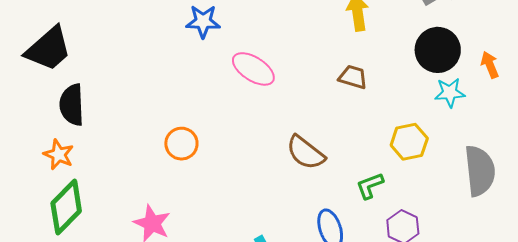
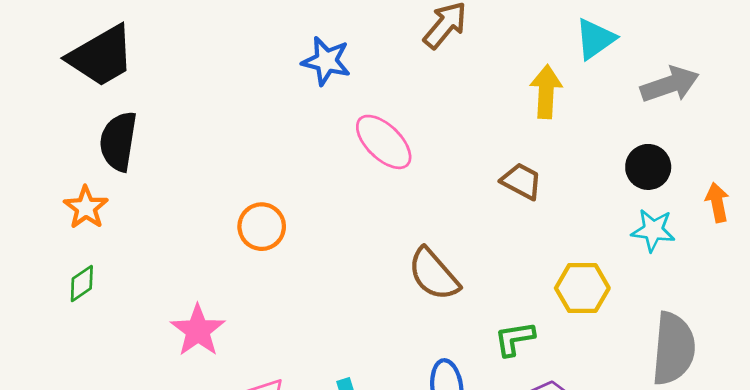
black circle: (438, 50) -> (648, 167), size x0.7
green diamond: (66, 207) -> (82, 283), size x0.5

